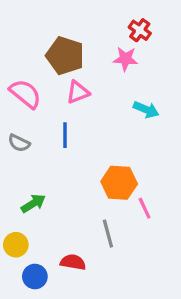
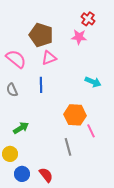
cyan arrow: (146, 110) -> (93, 82), moved
gray semicircle: (19, 143) -> (12, 90), turned 40
red semicircle: (73, 262) -> (46, 175), moved, turned 42

